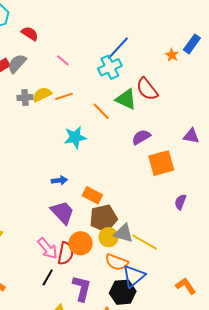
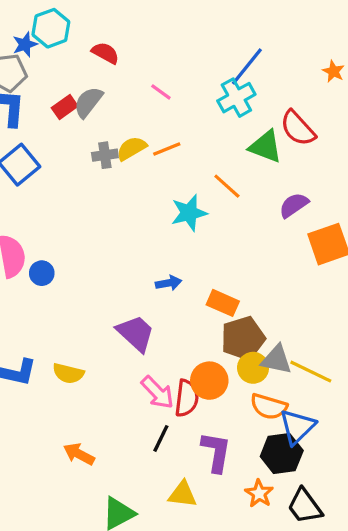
orange line: (101, 111) -> (227, 186), moved
purple trapezoid: (62, 212) -> (136, 333), moved

